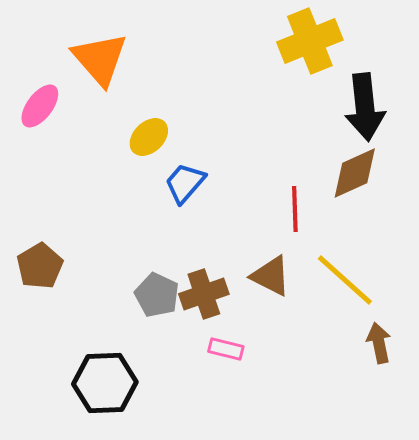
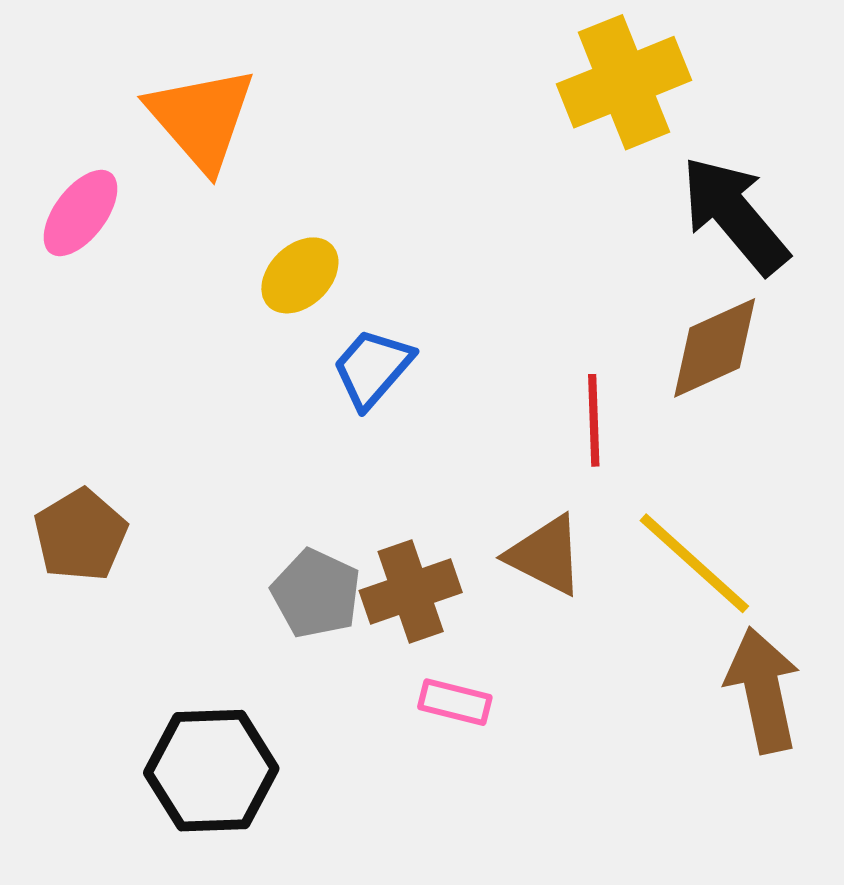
black arrow: (365, 107) -> (735, 215), turned 146
brown arrow: (379, 343) -> (763, 690), size x1.5

